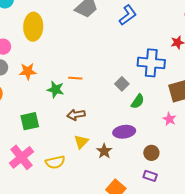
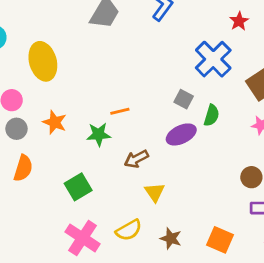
blue cross: (151, 63) -> (213, 59), turned -32
orange star: (28, 71) -> (55, 122), turned -30
purple ellipse: (124, 132) -> (181, 134), moved
brown star: (104, 151) -> (171, 238), moved

